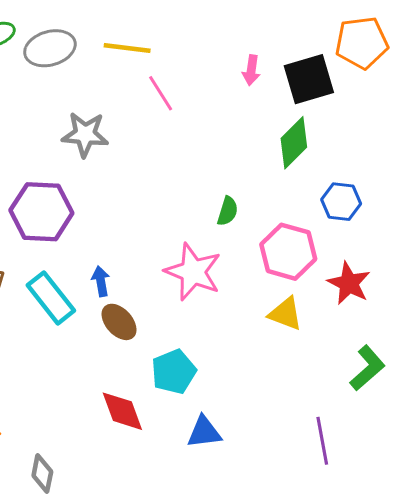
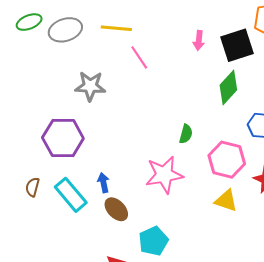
pink star: (193, 272) -> (164, 175), turned -30

